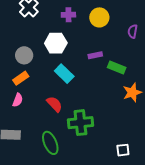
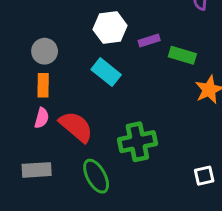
white hexagon: (56, 43) -> (110, 28), moved
orange rectangle: (21, 78) -> (43, 85), turned -49
red semicircle: (54, 104) -> (76, 127), moved, size x1.4

